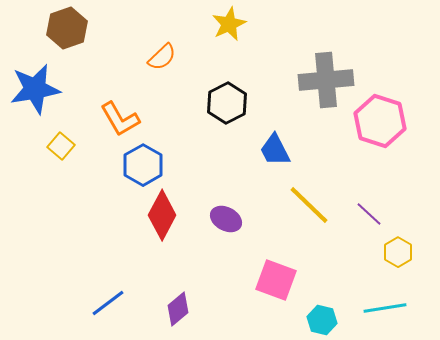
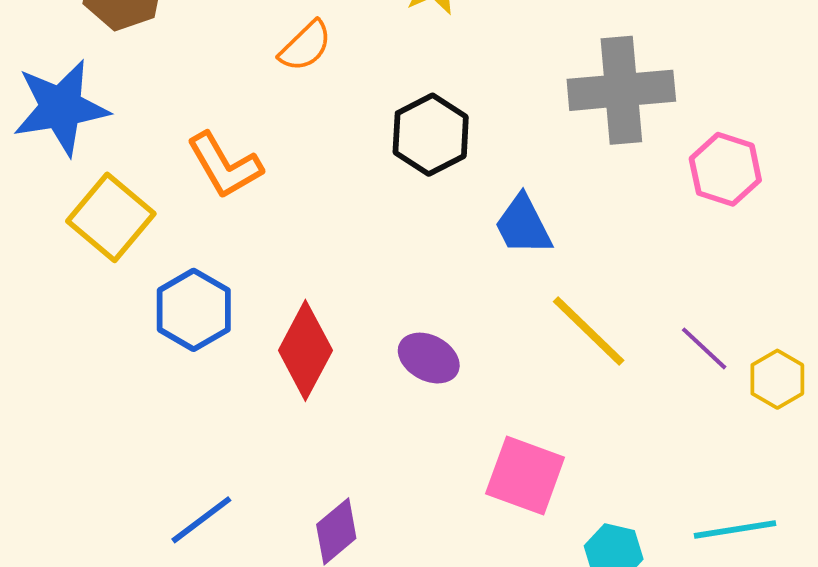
pink hexagon: (380, 121) -> (725, 169), size x0.7
yellow square: (61, 146) -> (111, 217), size x1.6
blue hexagon: (143, 165) -> (194, 310), moved
yellow hexagon: (398, 252) -> (777, 379), moved

